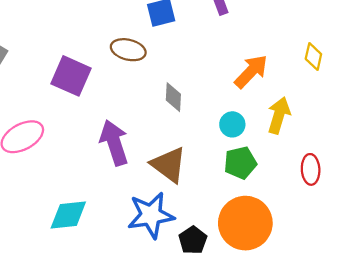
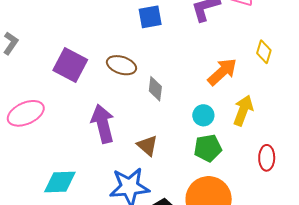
brown ellipse: (128, 50) -> (122, 65), moved
yellow diamond: (313, 57) -> (264, 52), moved
brown triangle: (169, 165) -> (147, 145), size x0.7

